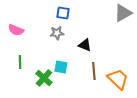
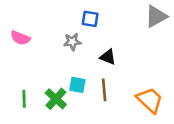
blue square: (63, 13) -> (90, 19), moved
green line: (20, 62) -> (24, 99), moved
brown line: (94, 71) -> (104, 90), moved

